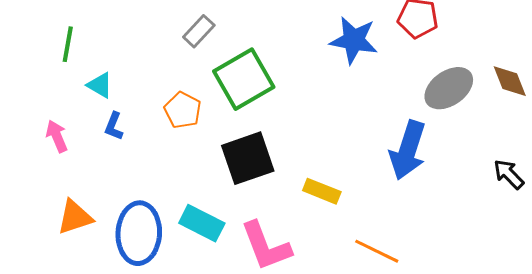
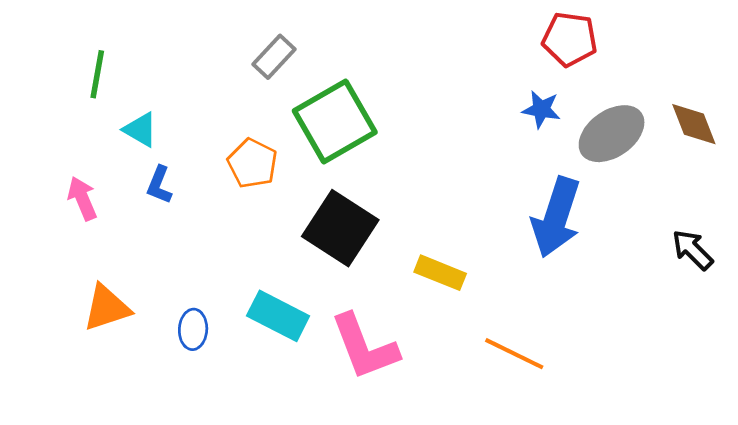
blue star: (354, 40) -> (541, 109), moved, size x0.6
black square: (248, 158) -> (340, 228), turned -38
blue ellipse: (139, 233) -> (193, 329), size x0.5

